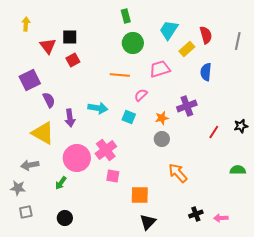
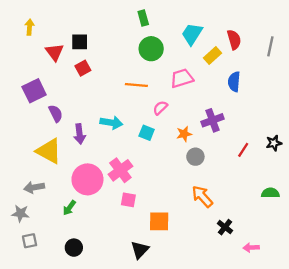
gray circle: (162, 139) -> (195, 157), moved
black cross: (196, 214) -> (225, 227), moved, turned -32
black triangle: (148, 222) -> (140, 250), moved

